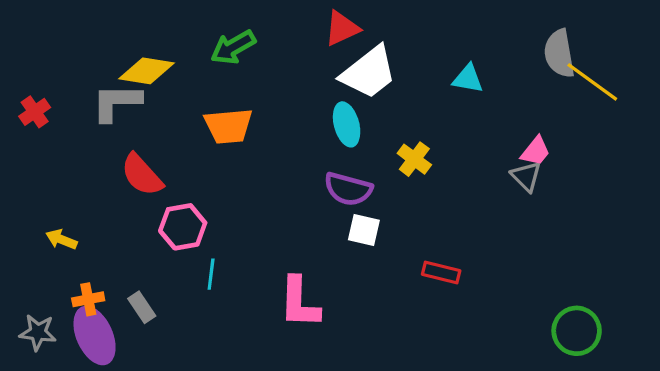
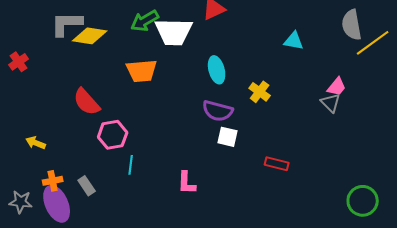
white trapezoid: (369, 72) -> (174, 32), moved, turned 39
yellow line: (592, 82) -> (373, 43), turned -72
gray L-shape: (117, 102) -> (67, 24), moved
pink L-shape: (299, 302) -> (187, 183), size x0.7

